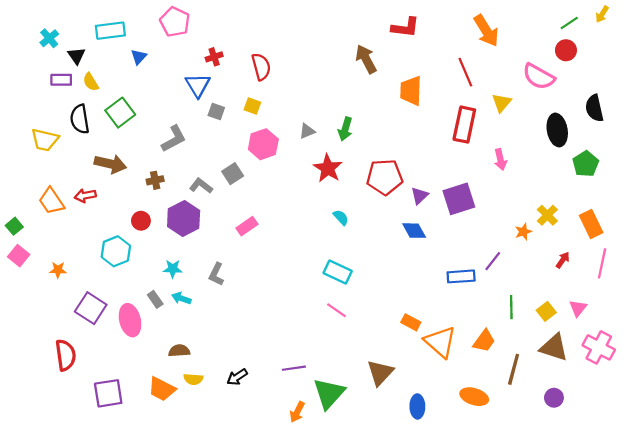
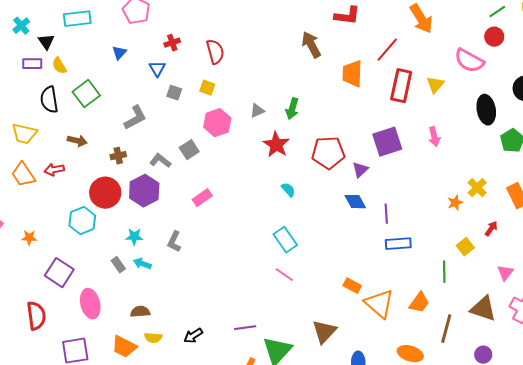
blue triangle: (139, 57) -> (119, 53), moved
red line: (465, 72) -> (387, 50), moved, turned 64
blue triangle: (198, 85) -> (157, 69), size x0.7
red rectangle: (464, 125) -> (401, 86), moved
yellow trapezoid: (45, 140) -> (24, 134), moved
brown arrow: (110, 164) -> (77, 141), size x0.7
purple square: (459, 199) -> (387, 142), moved
red circle: (141, 221) -> (105, 193), size x1.8
purple line: (493, 261) -> (386, 214), moved, turned -42
cyan rectangle: (338, 272) -> (285, 240), turned 30
yellow square: (546, 311) -> (465, 247), moved
pink ellipse: (130, 320) -> (90, 304), moved

